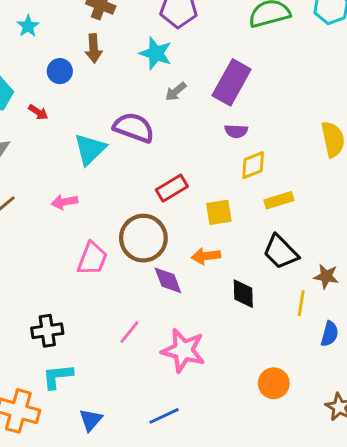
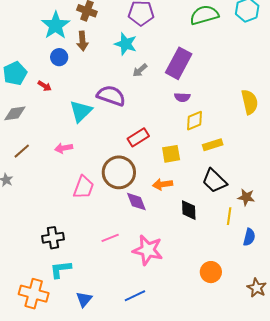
cyan star: (28, 26) -> (56, 25), moved, size x1.8
pink line: (129, 332) -> (110, 238), turned 30

